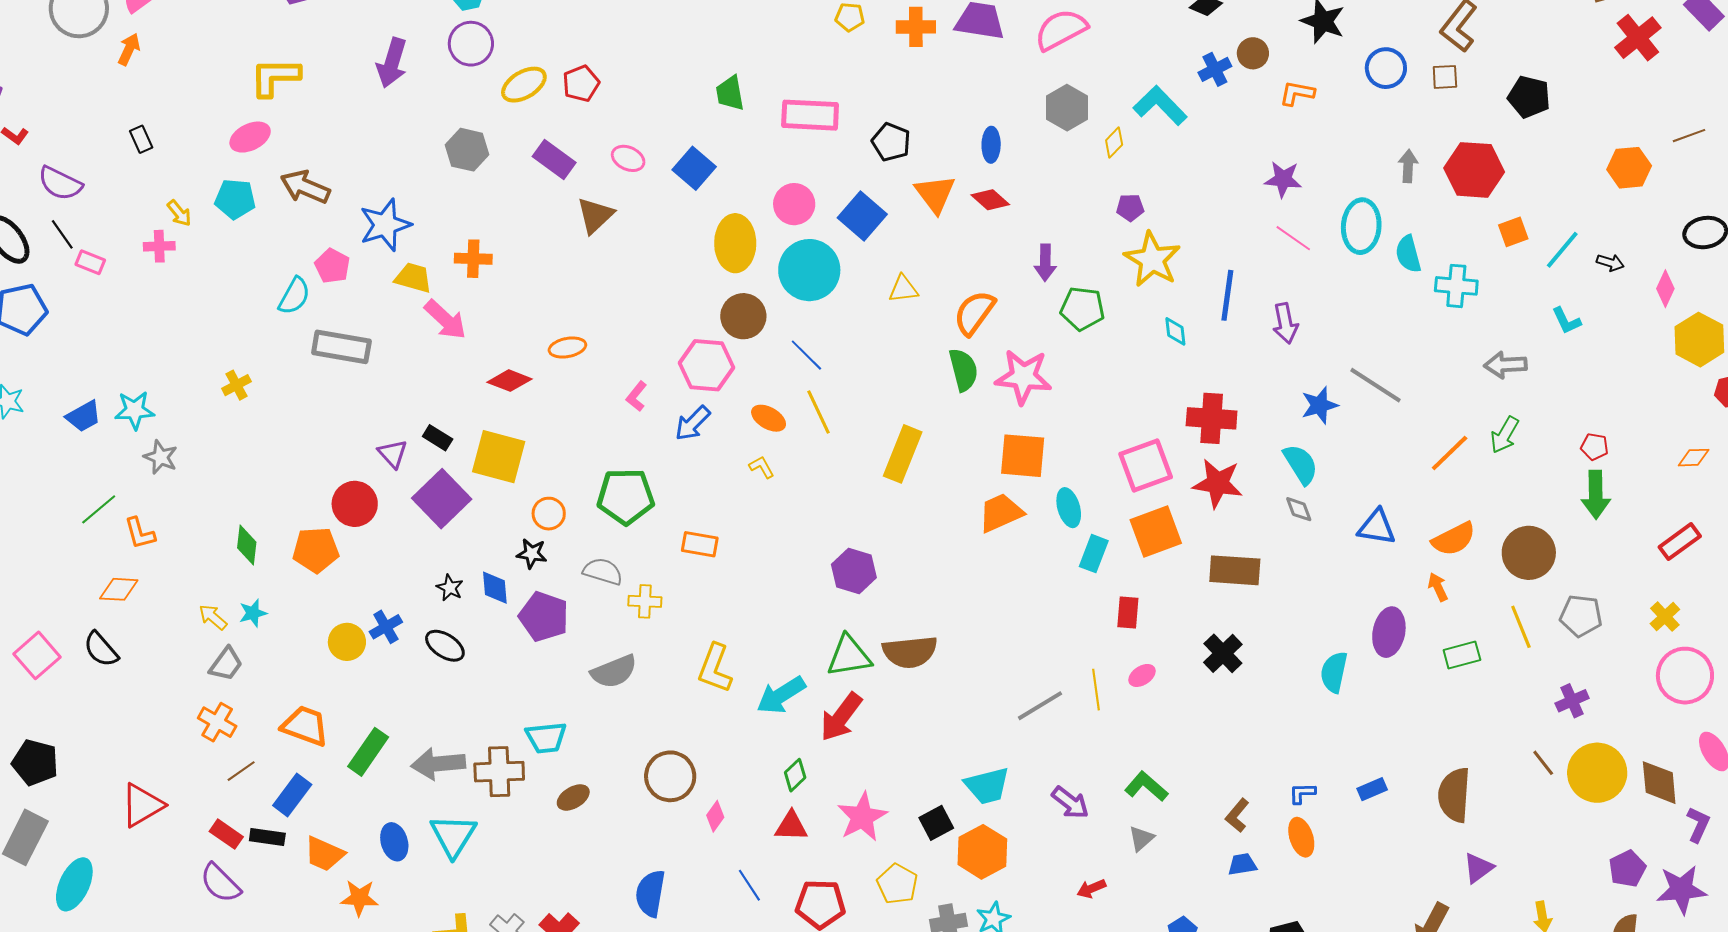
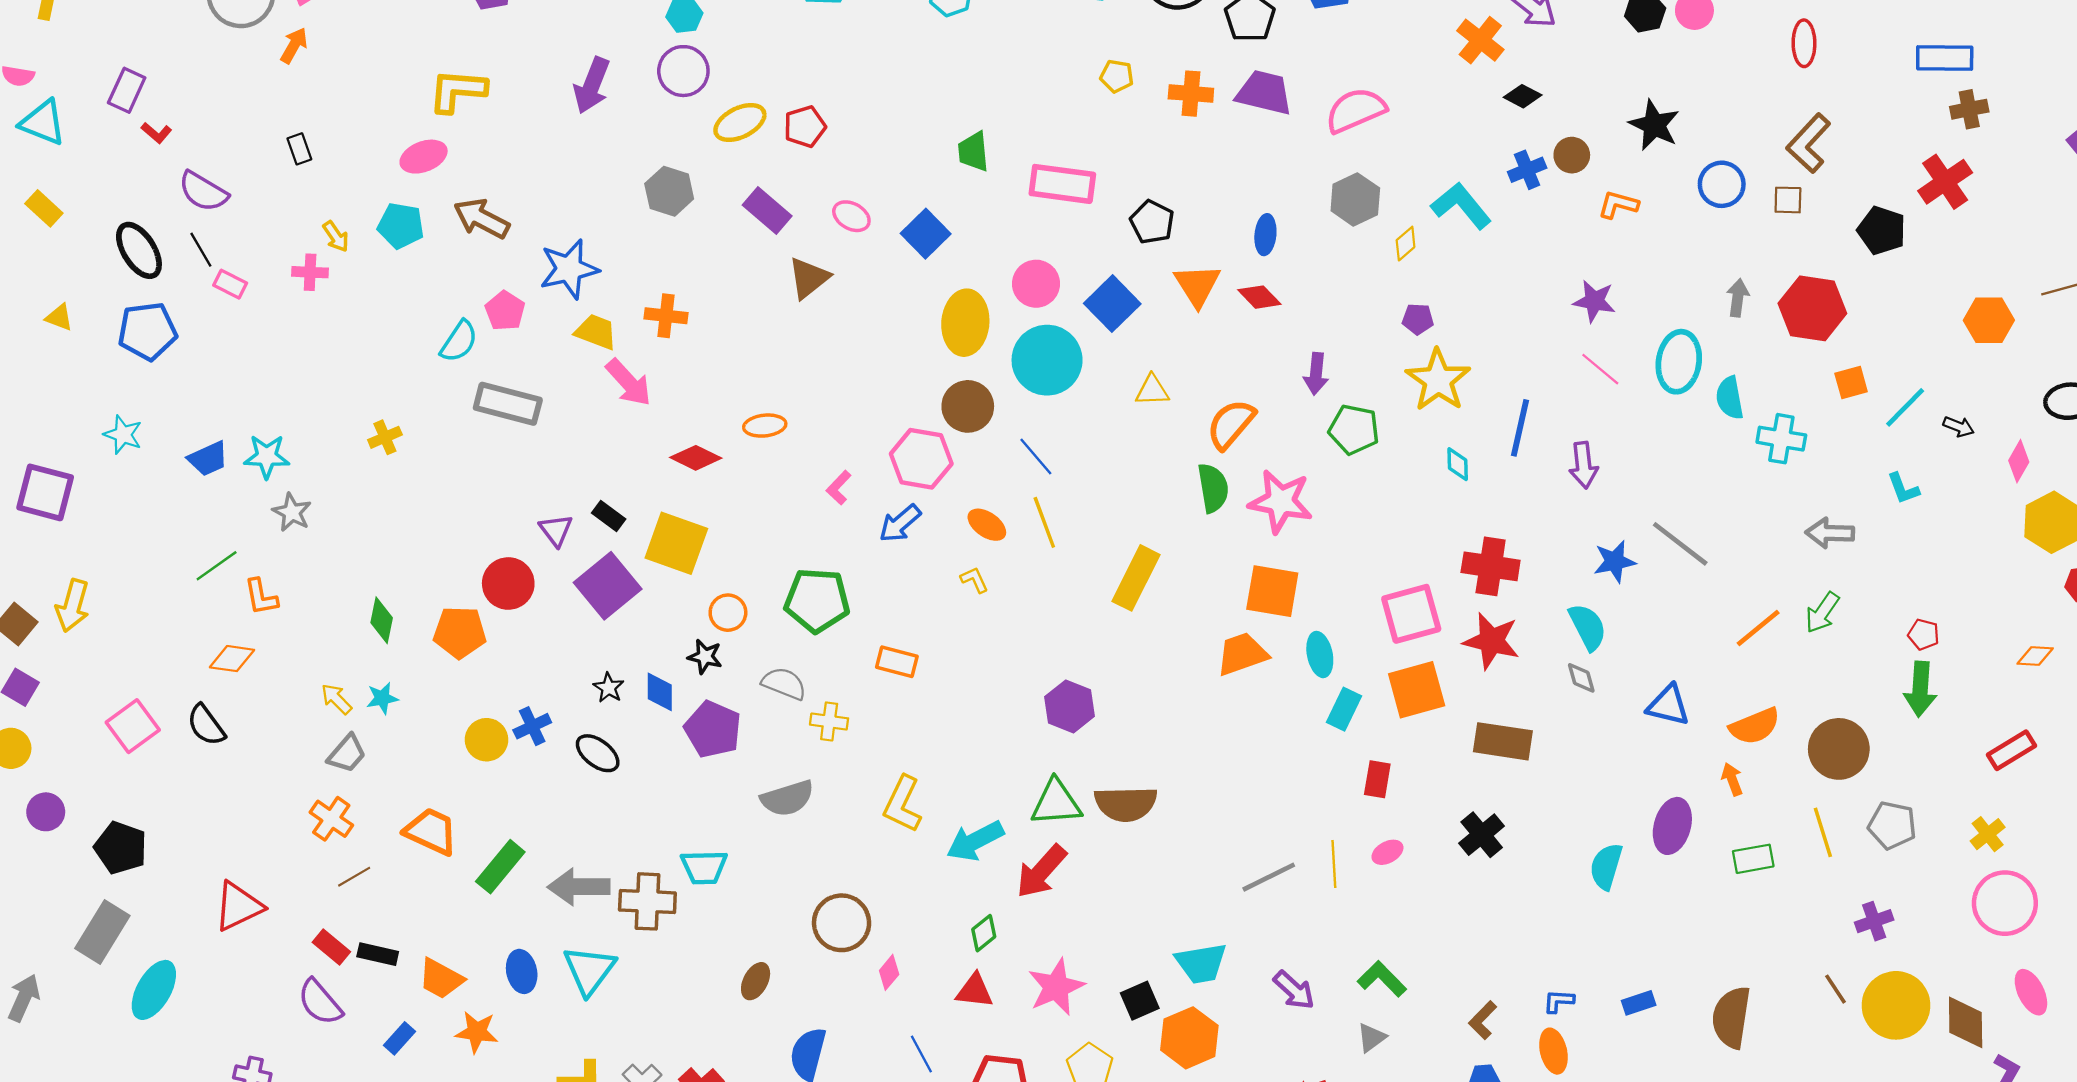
red cross: (1638, 38) -> (1945, 182), moved
blue rectangle: (292, 795) -> (400, 1038), moved, size x0.7
brown ellipse: (573, 797) -> (756, 981), moved, turned -36

